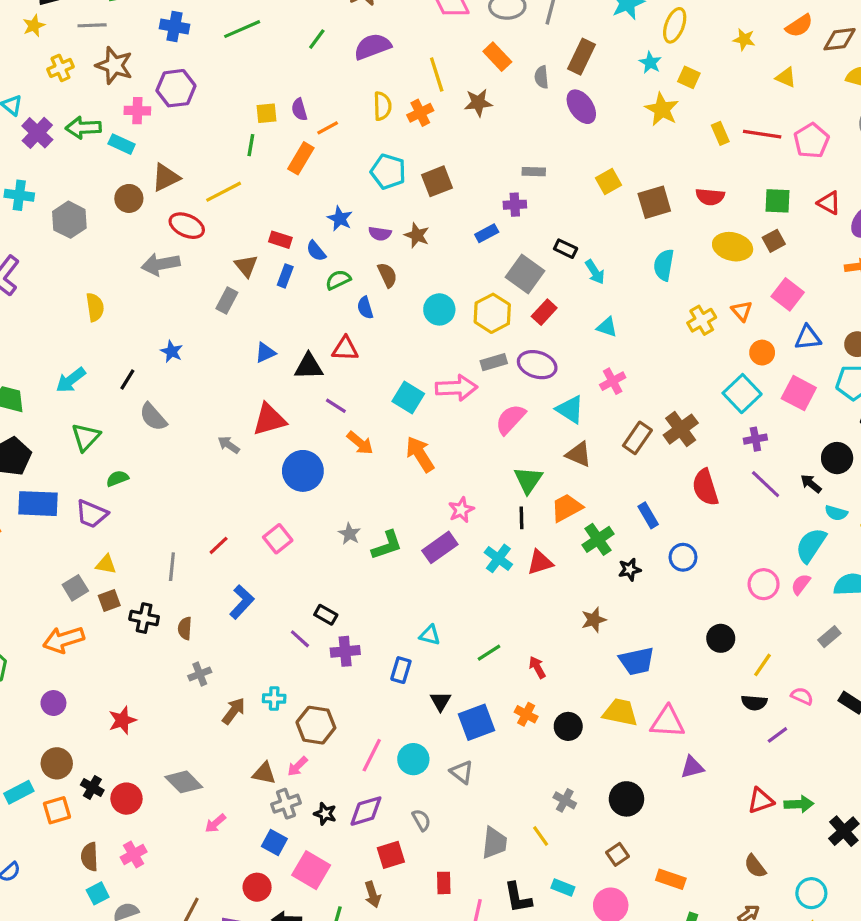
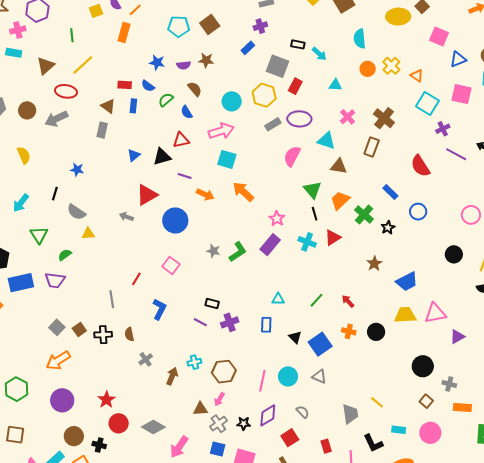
green line: (251, 145) -> (72, 35), moved
brown circle: (129, 198) -> (27, 110), moved
orange triangle: (742, 311) -> (417, 76), moved
orange circle: (762, 353) -> (368, 69), moved
pink arrow: (456, 388) -> (221, 131), moved
brown cross: (681, 429) -> (384, 118), moved
yellow triangle: (106, 564) -> (88, 234), moved
purple circle: (53, 703) -> (62, 400), size x1.5
red circle: (126, 799) -> (119, 423), moved
gray cross: (565, 800) -> (449, 384), moved
pink arrow: (215, 823) -> (179, 447), size x1.6

